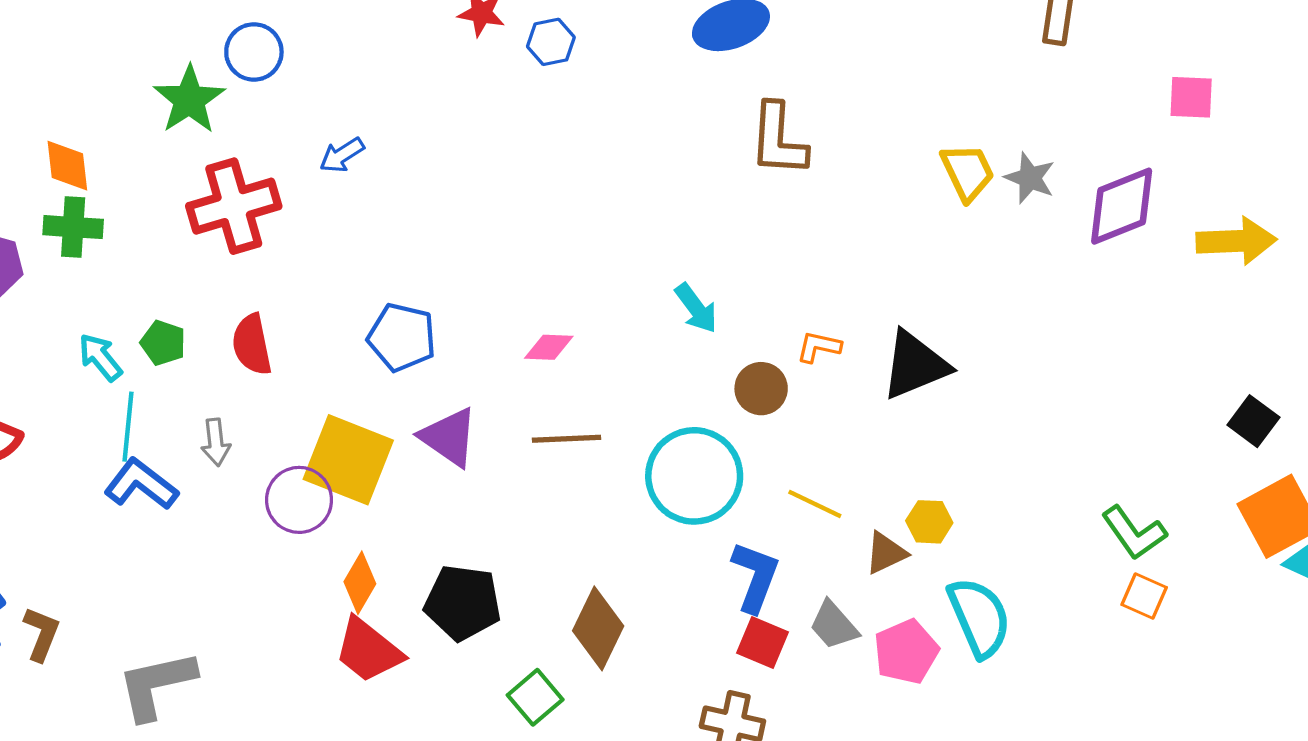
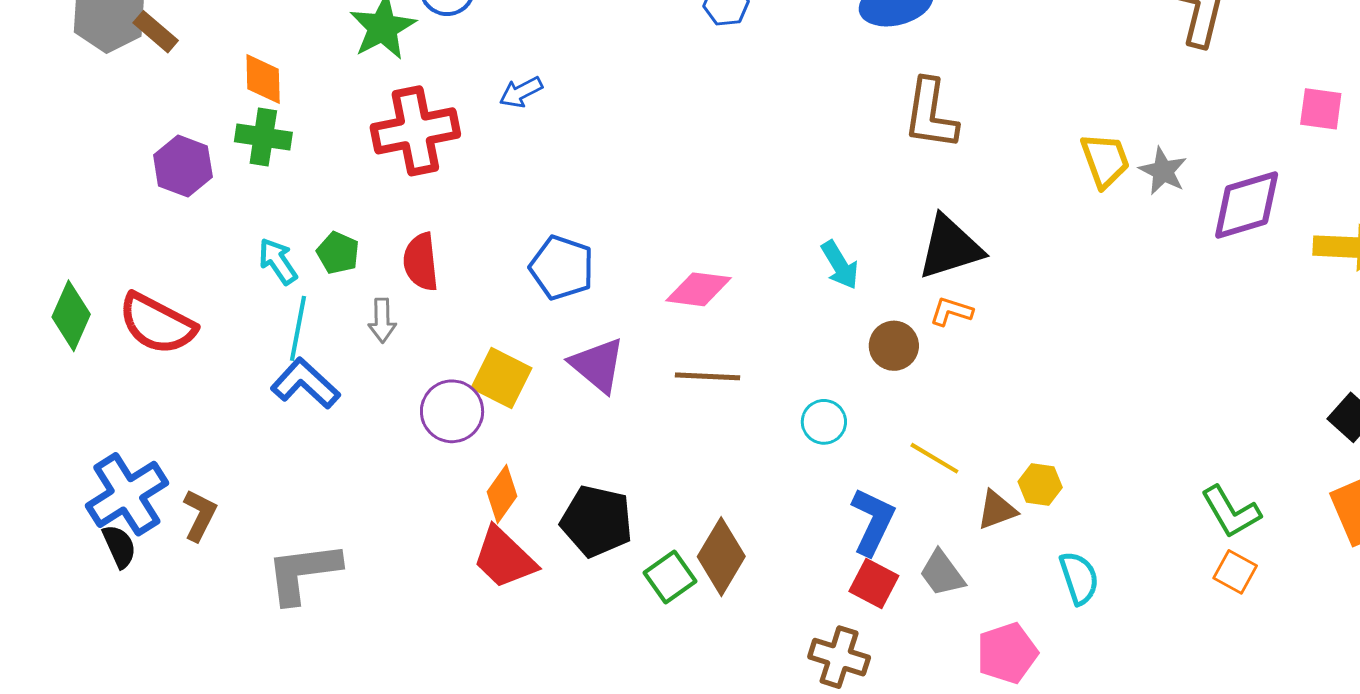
pink diamond: (549, 347) -> (699, 289), size x1.4
black triangle: (915, 365) -> (950, 247), moved
gray arrow: (216, 442) -> (382, 320), moved
yellow square: (348, 460) -> (501, 378), size x0.7
cyan circle: (694, 476) -> (824, 422), size x0.5
cyan semicircle: (979, 617) -> (1079, 578), size x0.7
pink pentagon: (906, 652) -> (1007, 653), moved
green square: (535, 697) -> (670, 577), moved

